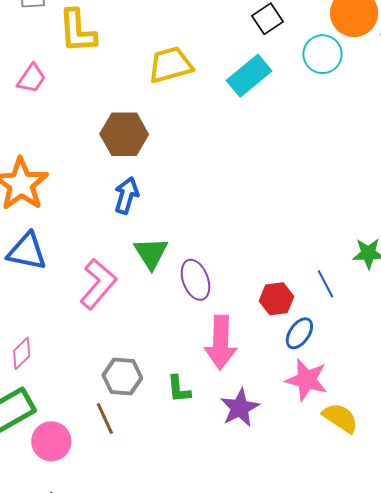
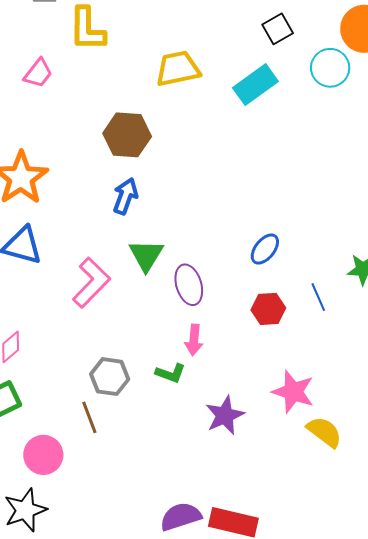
blue ellipse: (299, 333) -> (265, 249), moved
pink arrow: (221, 342) -> (194, 340), moved, size x0.6
green L-shape: (179, 389) -> (171, 373), moved, turned -68
pink circle: (51, 441) -> (43, 455), moved

